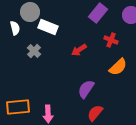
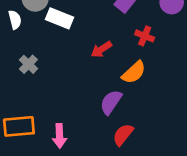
gray cross: (34, 51) -> (28, 64), moved
orange semicircle: (118, 67) -> (134, 72), moved

